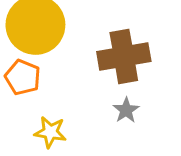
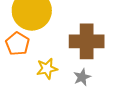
yellow star: (50, 132) -> (47, 69), moved, turned -30

